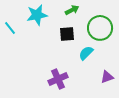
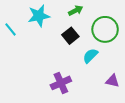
black square: (67, 34) -> (70, 36), turned -35
purple triangle: (107, 77) -> (112, 81), turned 32

